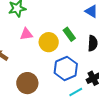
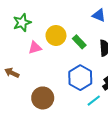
yellow circle: (49, 42) -> (56, 35), moved

